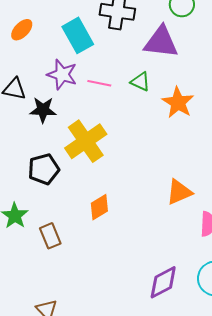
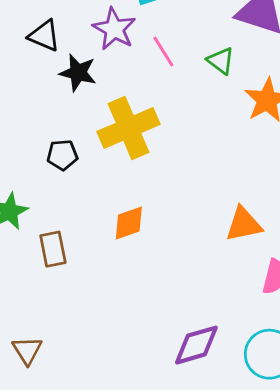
pink line: (99, 83) -> (163, 52), turned 35
black pentagon: (44, 169) -> (62, 155), size x0.7

